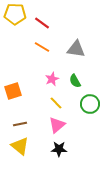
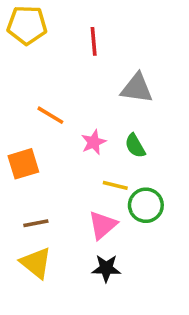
red line: (42, 23) -> (94, 41), moved, turned 49
orange line: (42, 47) -> (50, 115), moved
yellow line: (56, 103) -> (115, 185), moved, turned -32
green circle: (90, 104) -> (146, 205), moved

